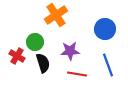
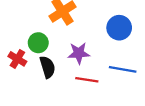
blue line: (108, 65) -> (123, 69), turned -60

